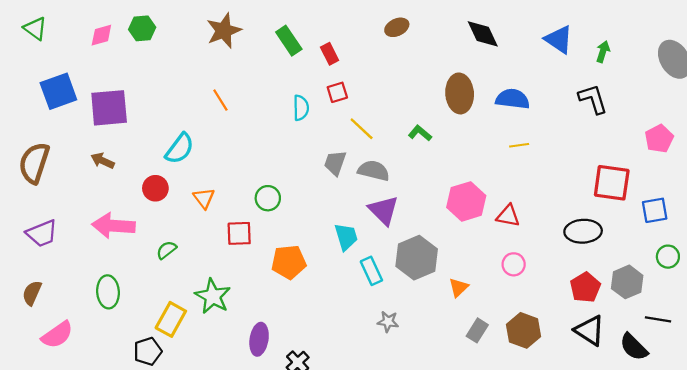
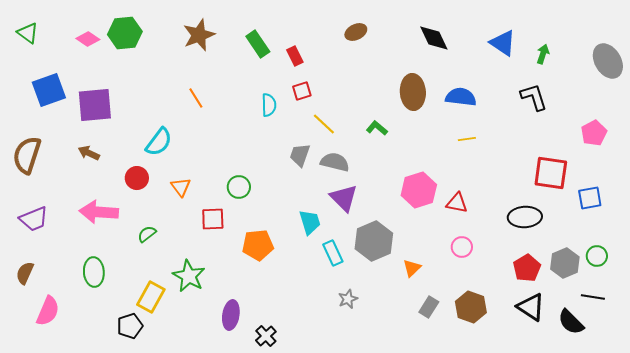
green hexagon: (142, 28) -> (125, 33), size x1.4
pink diamond: (101, 35) -> (88, 39), turned 50
green circle: (668, 257) -> (597, 256), moved
gray star: (388, 322) -> (348, 299), turned -30
pink semicircle: (57, 335) -> (48, 311), turned -32

